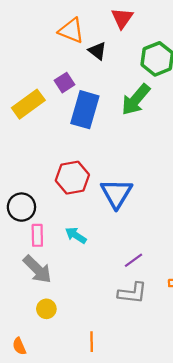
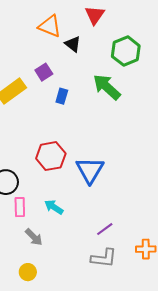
green arrow: (136, 100) -> (107, 87), turned 92
blue rectangle: (85, 110) -> (62, 96), size x0.5
gray arrow: (37, 269) -> (34, 237), moved, size x0.7

